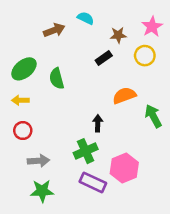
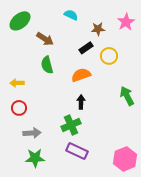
brown arrow: (54, 30) -> (45, 39), moved, turned 54
yellow circle: (145, 56) -> (109, 56), moved
green ellipse: (24, 69) -> (20, 21), moved
orange semicircle: (124, 95) -> (81, 75), moved
pink hexagon: (124, 168) -> (125, 159), moved

